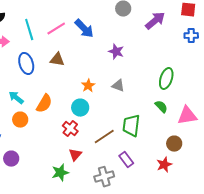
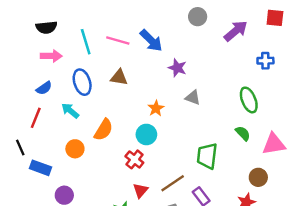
pink line: (56, 29) -> (118, 40), turned 48
blue cross: (191, 36) -> (265, 61), moved
purple star: (116, 52) -> (177, 68), moved
green ellipse: (166, 79) -> (249, 100), turned -40
gray triangle: (118, 86) -> (193, 98), moved
cyan arrow: (16, 98) -> (70, 111), moved
brown line: (104, 137) -> (173, 183), moved

